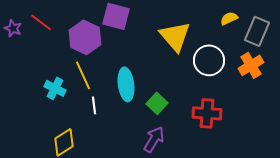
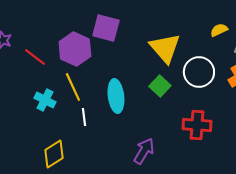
red line: (41, 22) -> (35, 57), moved
green square: (157, 103) -> (160, 86), moved

